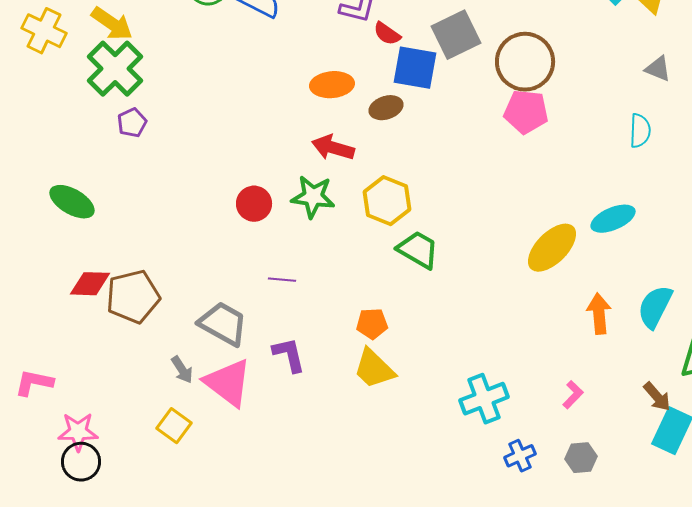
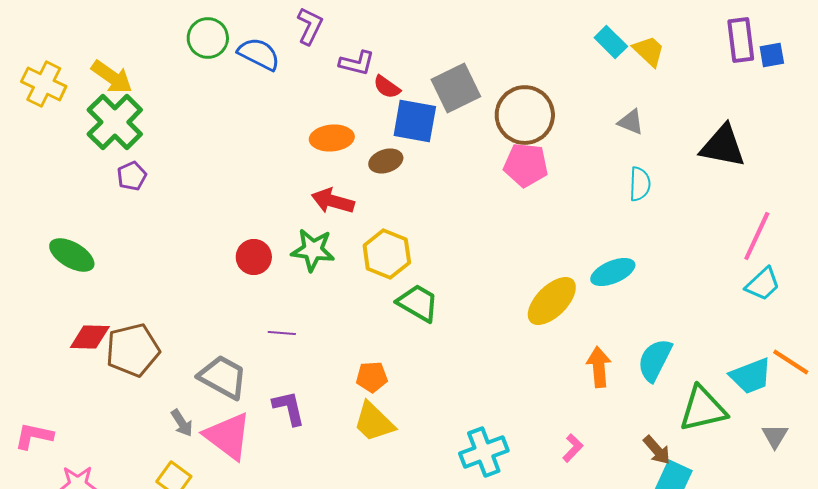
gray triangle: (658, 69) -> (631, 122), moved

